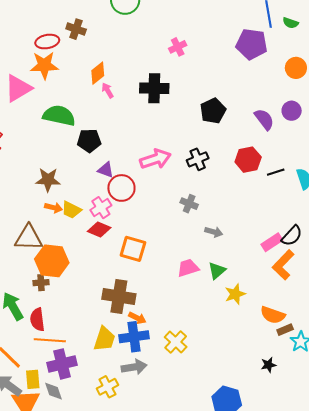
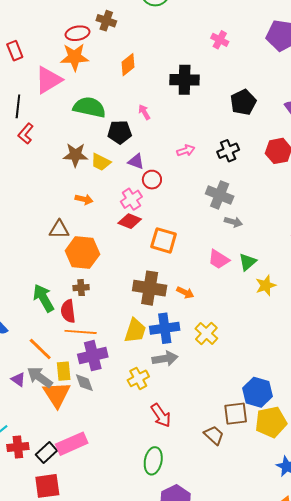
pink cross: (178, 47) -> (220, 40), moved, turned -36
pink arrow: (108, 90) -> (144, 112), moved
pink arrow: (155, 159) -> (186, 151), size x0.6
brown star: (48, 180) -> (75, 155), moved
red circle: (121, 188) -> (152, 180), size x0.7
gray cross: (189, 204) -> (220, 195), size x1.5
yellow trapezoid: (71, 210) -> (101, 162), moved
gray arrow: (214, 232) -> (233, 222), moved
brown triangle: (29, 238) -> (59, 229), size x0.7
pink trapezoid: (188, 268) -> (219, 259), turned -130
brown cross: (41, 283) -> (81, 288), moved
orange arrow: (137, 318) -> (185, 293), moved

